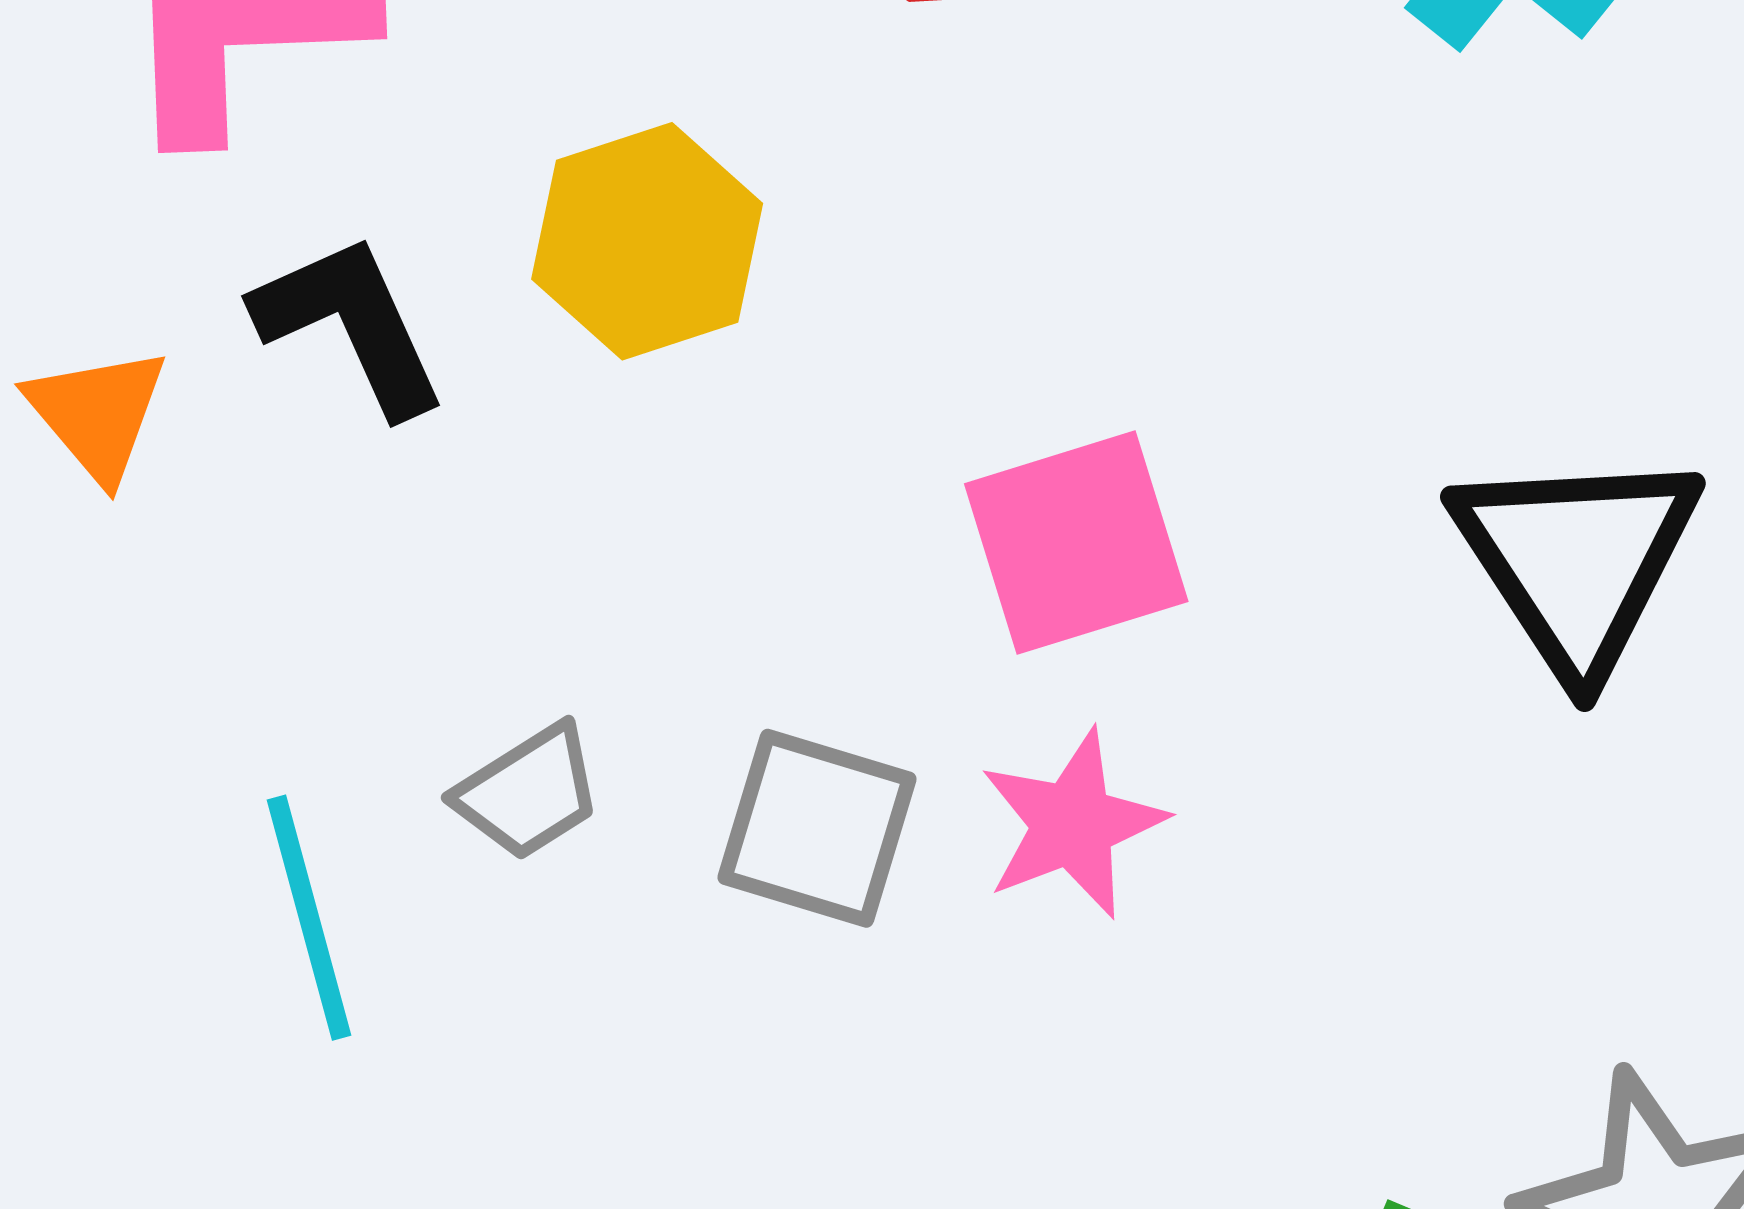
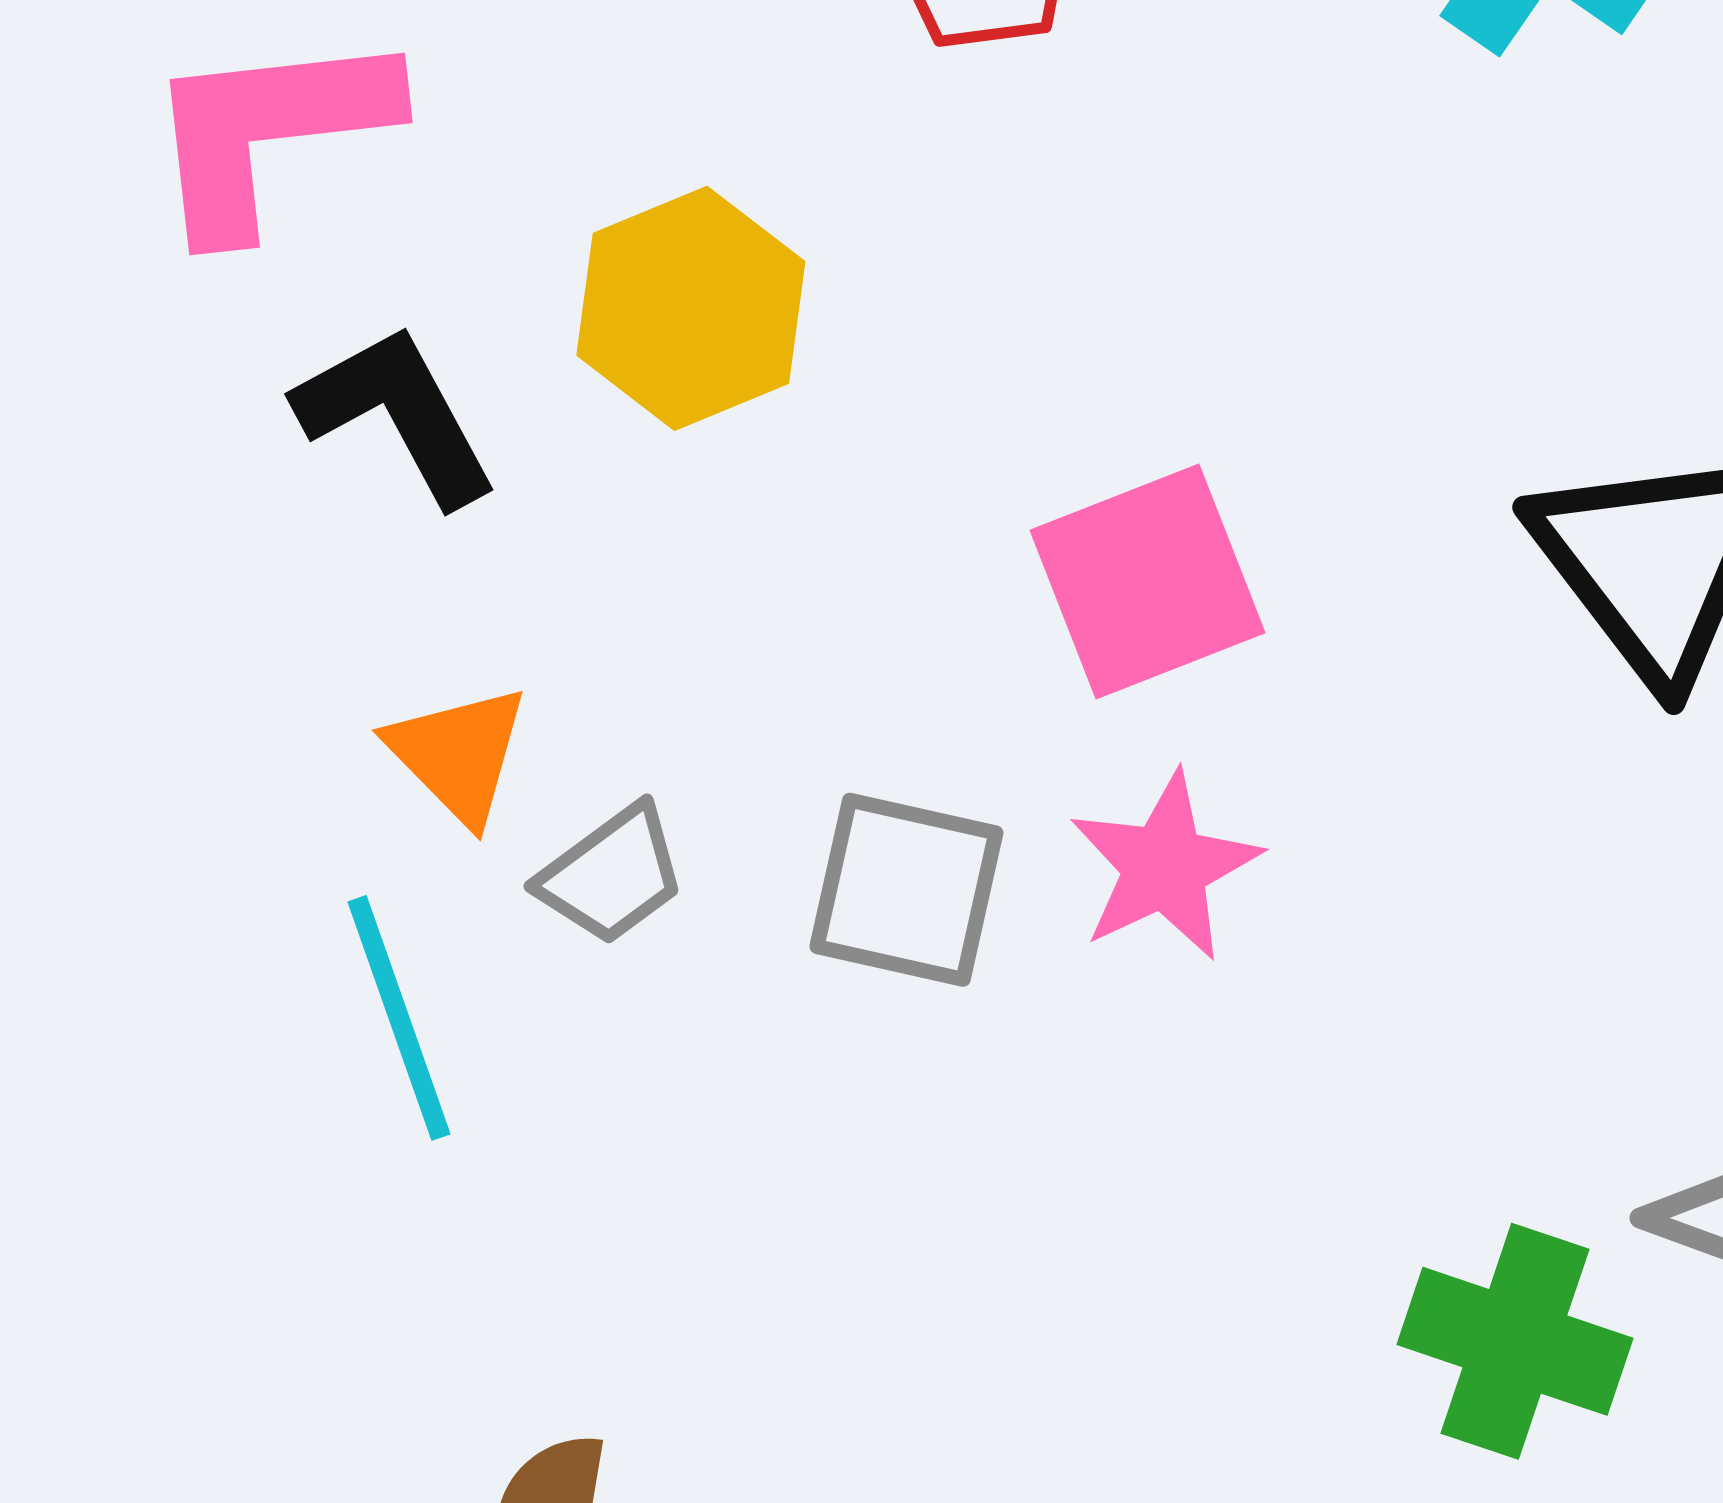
orange triangle: (97, 414) -> (458, 754), moved

